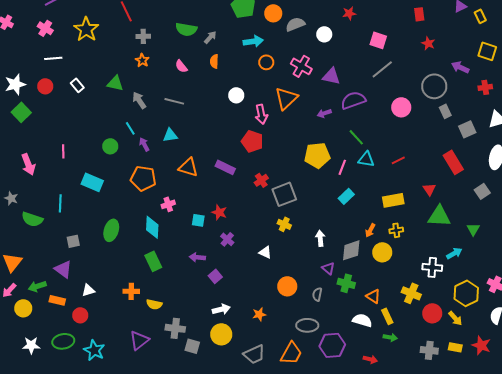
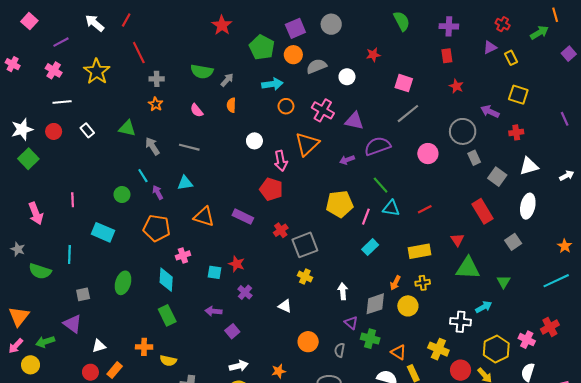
gray square: (467, 129) -> (497, 177), turned -30
orange rectangle: (57, 300) -> (115, 370), moved, turned -63

